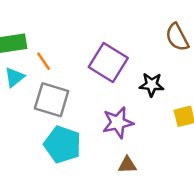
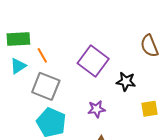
purple star: (118, 123) -> (96, 109), size x0.7

